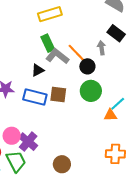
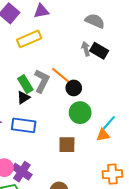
green rectangle: (48, 43) -> (25, 84), moved
gray arrow: (101, 48) -> (86, 49), moved
gray L-shape: (57, 56) -> (42, 81), turned 85
brown square: (58, 94) -> (67, 145), moved

